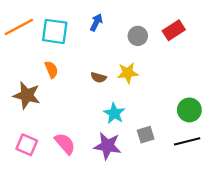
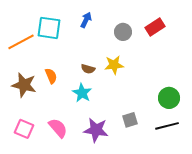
orange line: (19, 27) -> (21, 42), moved
orange semicircle: (51, 70) -> (51, 76), moved
cyan star: (114, 113) -> (82, 93), moved

